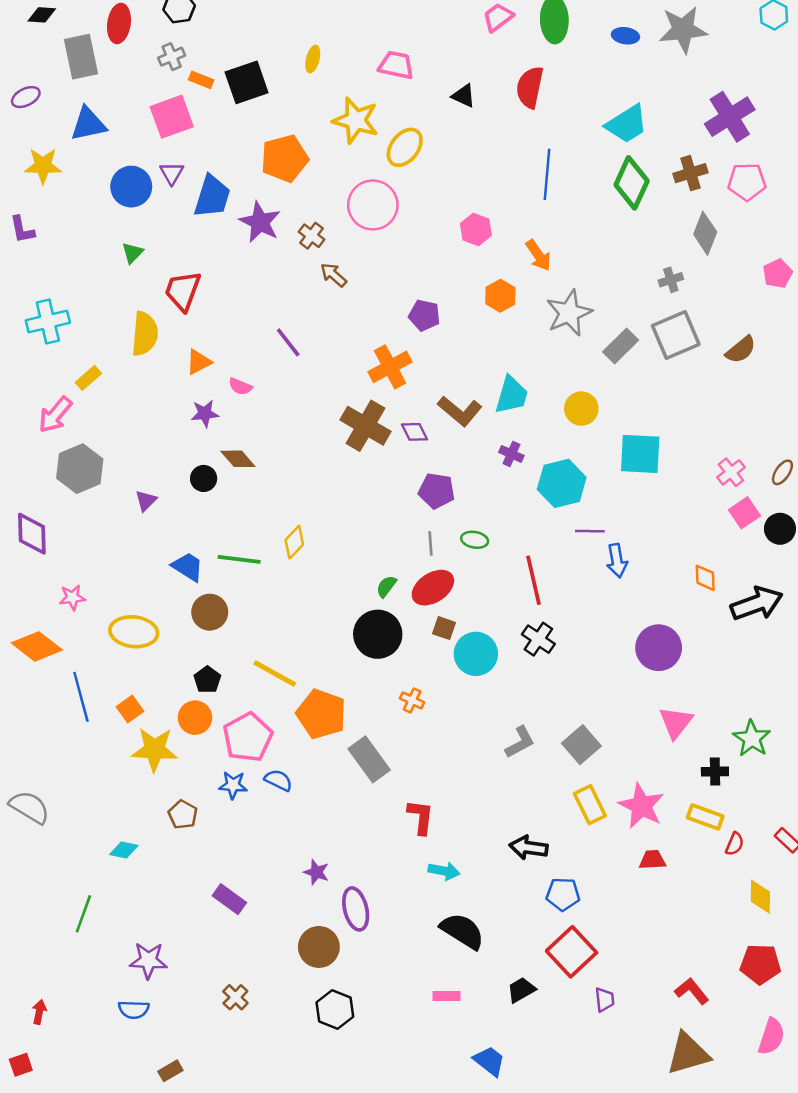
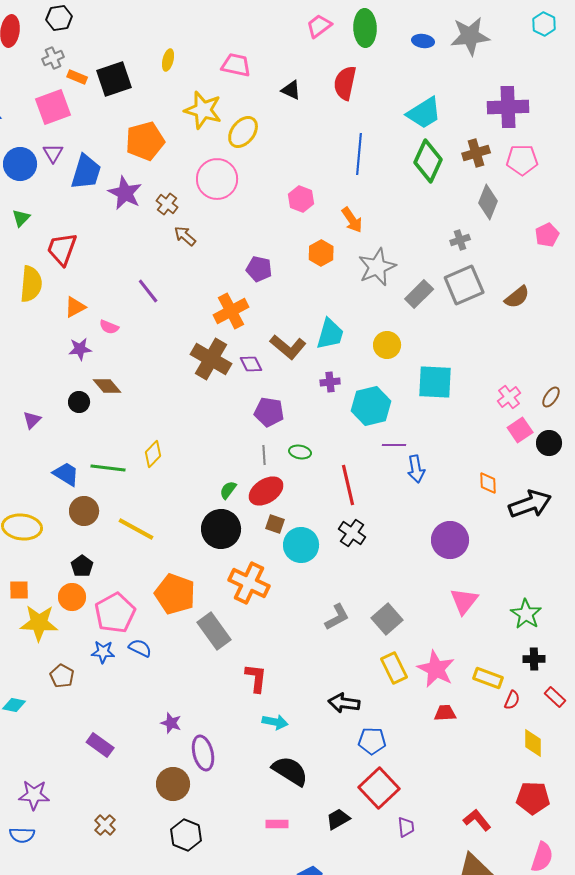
purple cross: (730, 117) -> (508, 107), turned 30
purple cross: (511, 454) -> (330, 382), turned -30
yellow line: (275, 673) -> (136, 529), moved
orange cross: (412, 700) -> (249, 583), size x2.0
orange square: (130, 709) -> (19, 590), turned 35
black cross: (715, 772) -> (534, 659), moved

